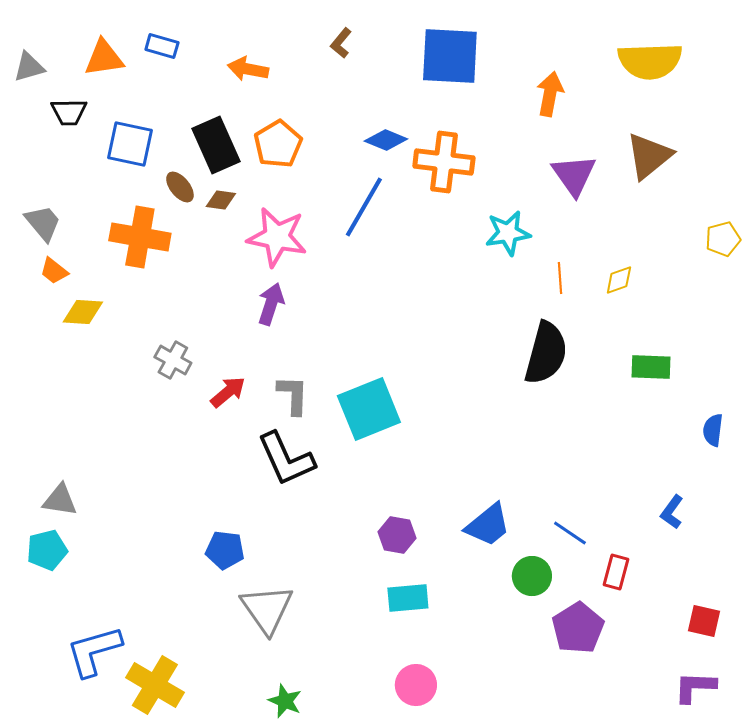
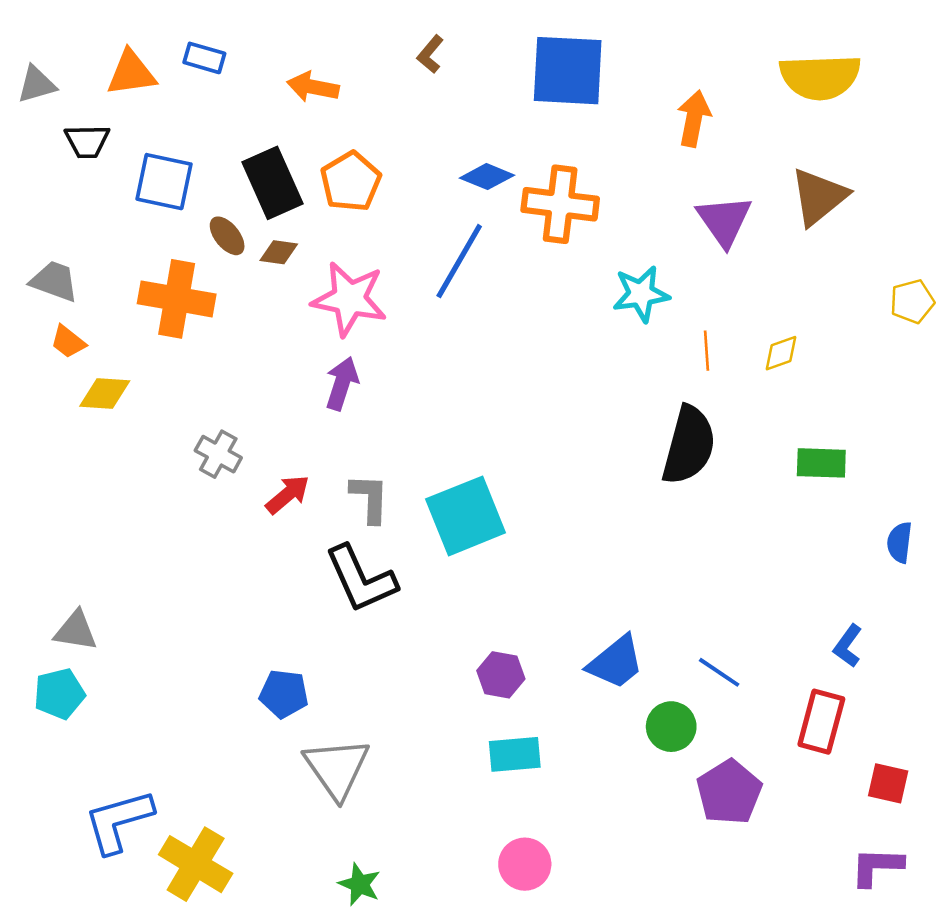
gray trapezoid: (43, 223) -> (54, 281), turned -30
red rectangle: (616, 572) -> (821, 722), moved, size x1.4

